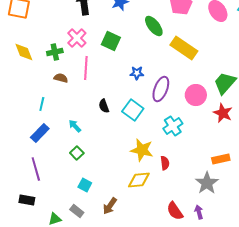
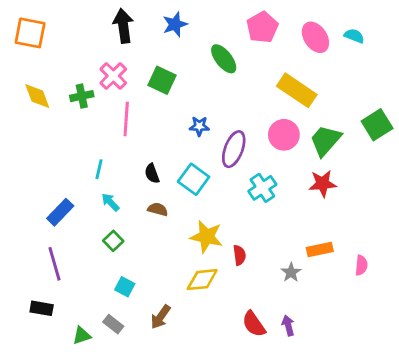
yellow rectangle: (184, 48) -> (297, 90), moved
brown semicircle: (61, 78) -> (158, 209), moved
pink circle: (196, 95) -> (284, 135), moved
cyan line: (42, 104) -> (99, 169), moved
red star: (223, 113) -> (323, 184), turned -30
cyan cross: (173, 126) -> (262, 188), moved
gray star: (207, 183) -> (291, 272), moved, size x0.6

